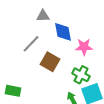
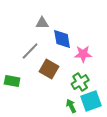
green cross: (81, 75) -> (80, 82), turned 30
green rectangle: (13, 91) -> (12, 81), moved

